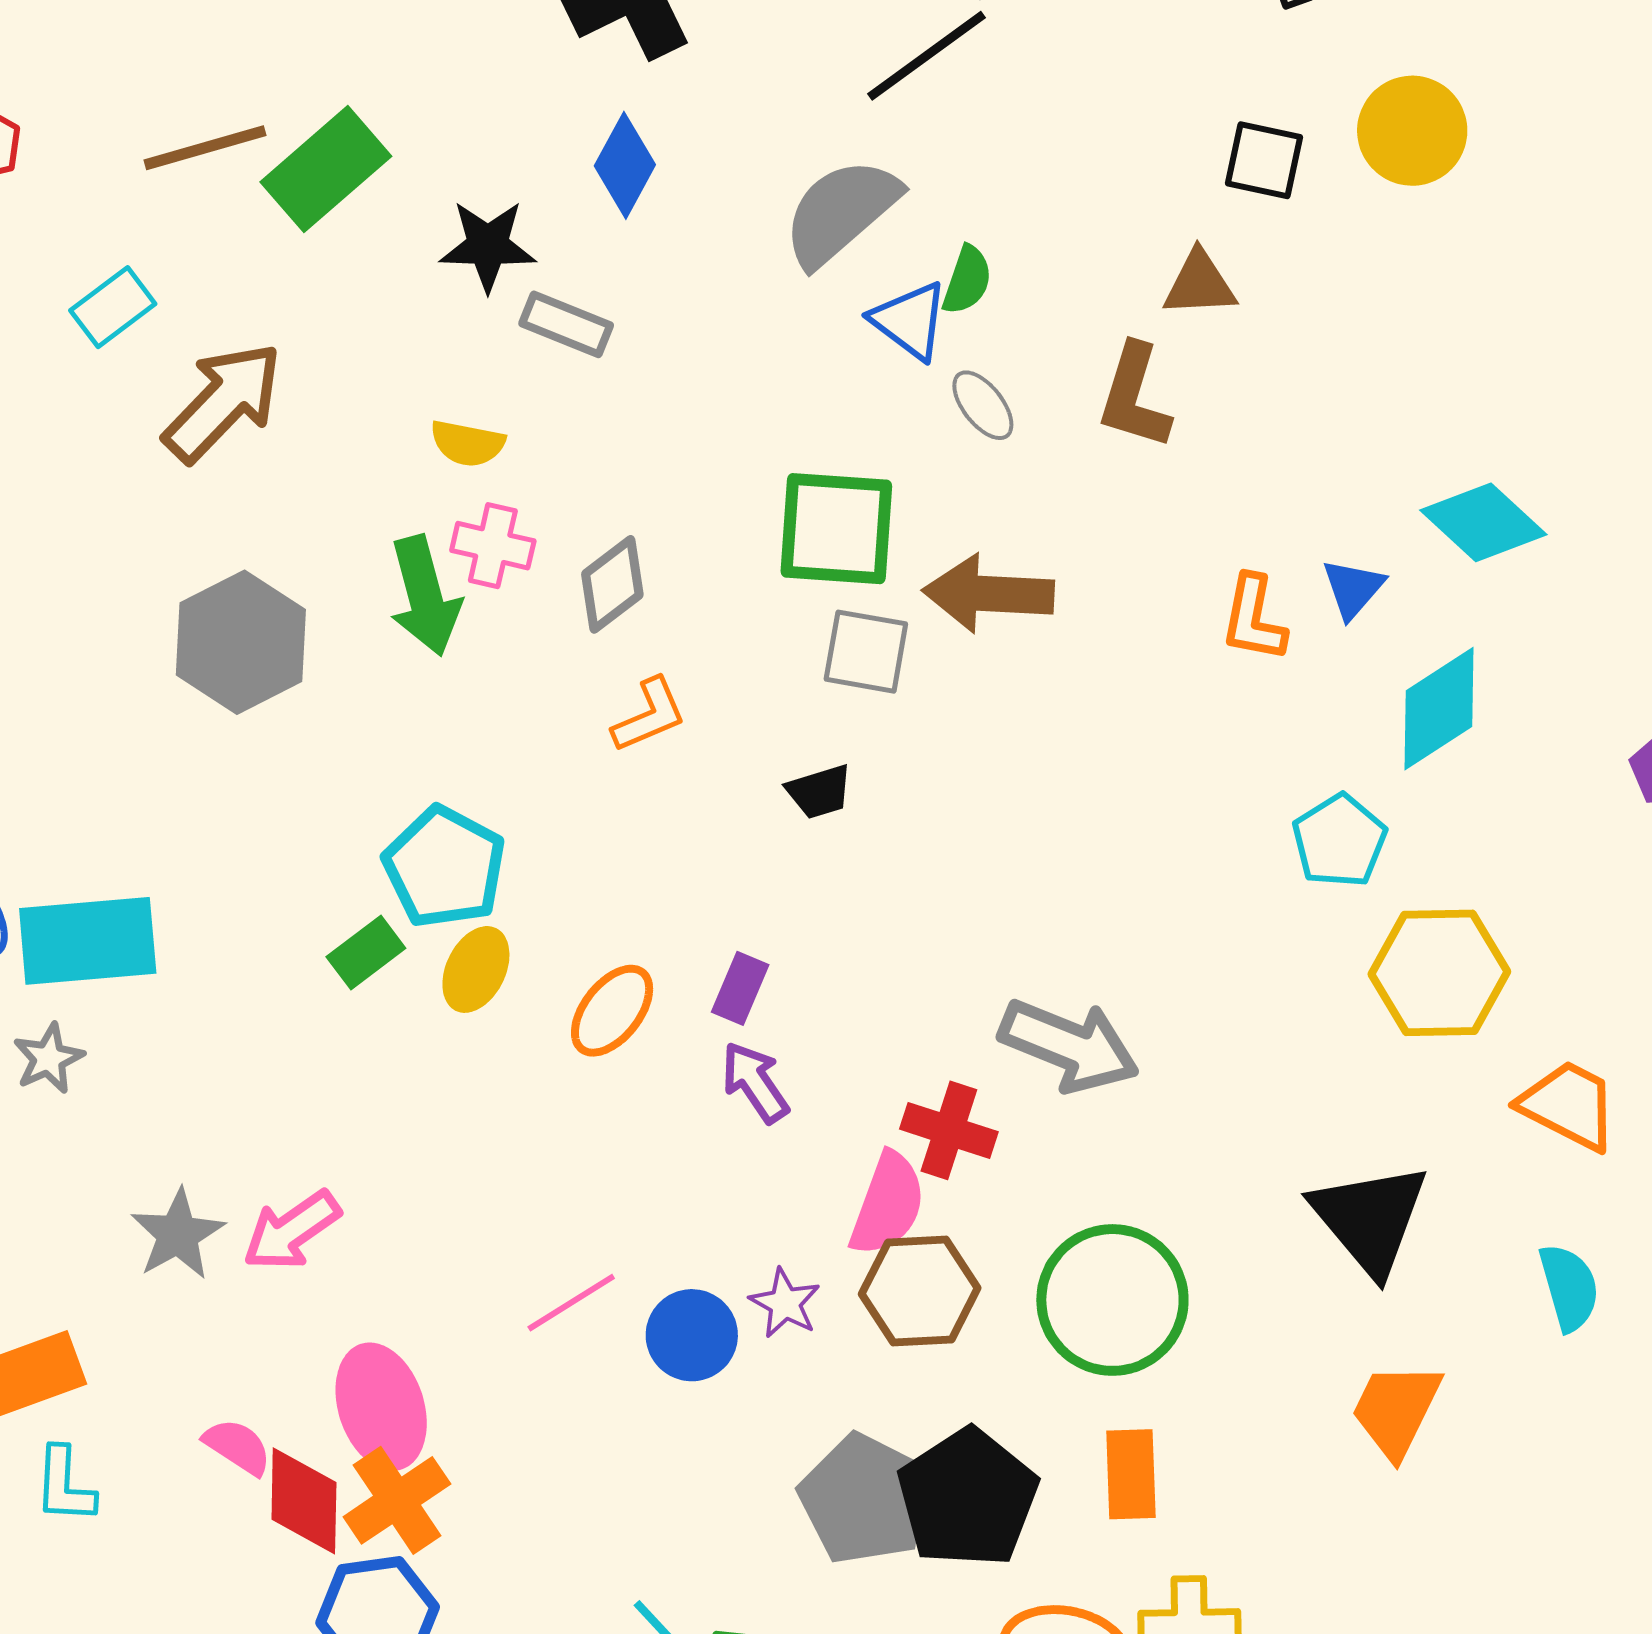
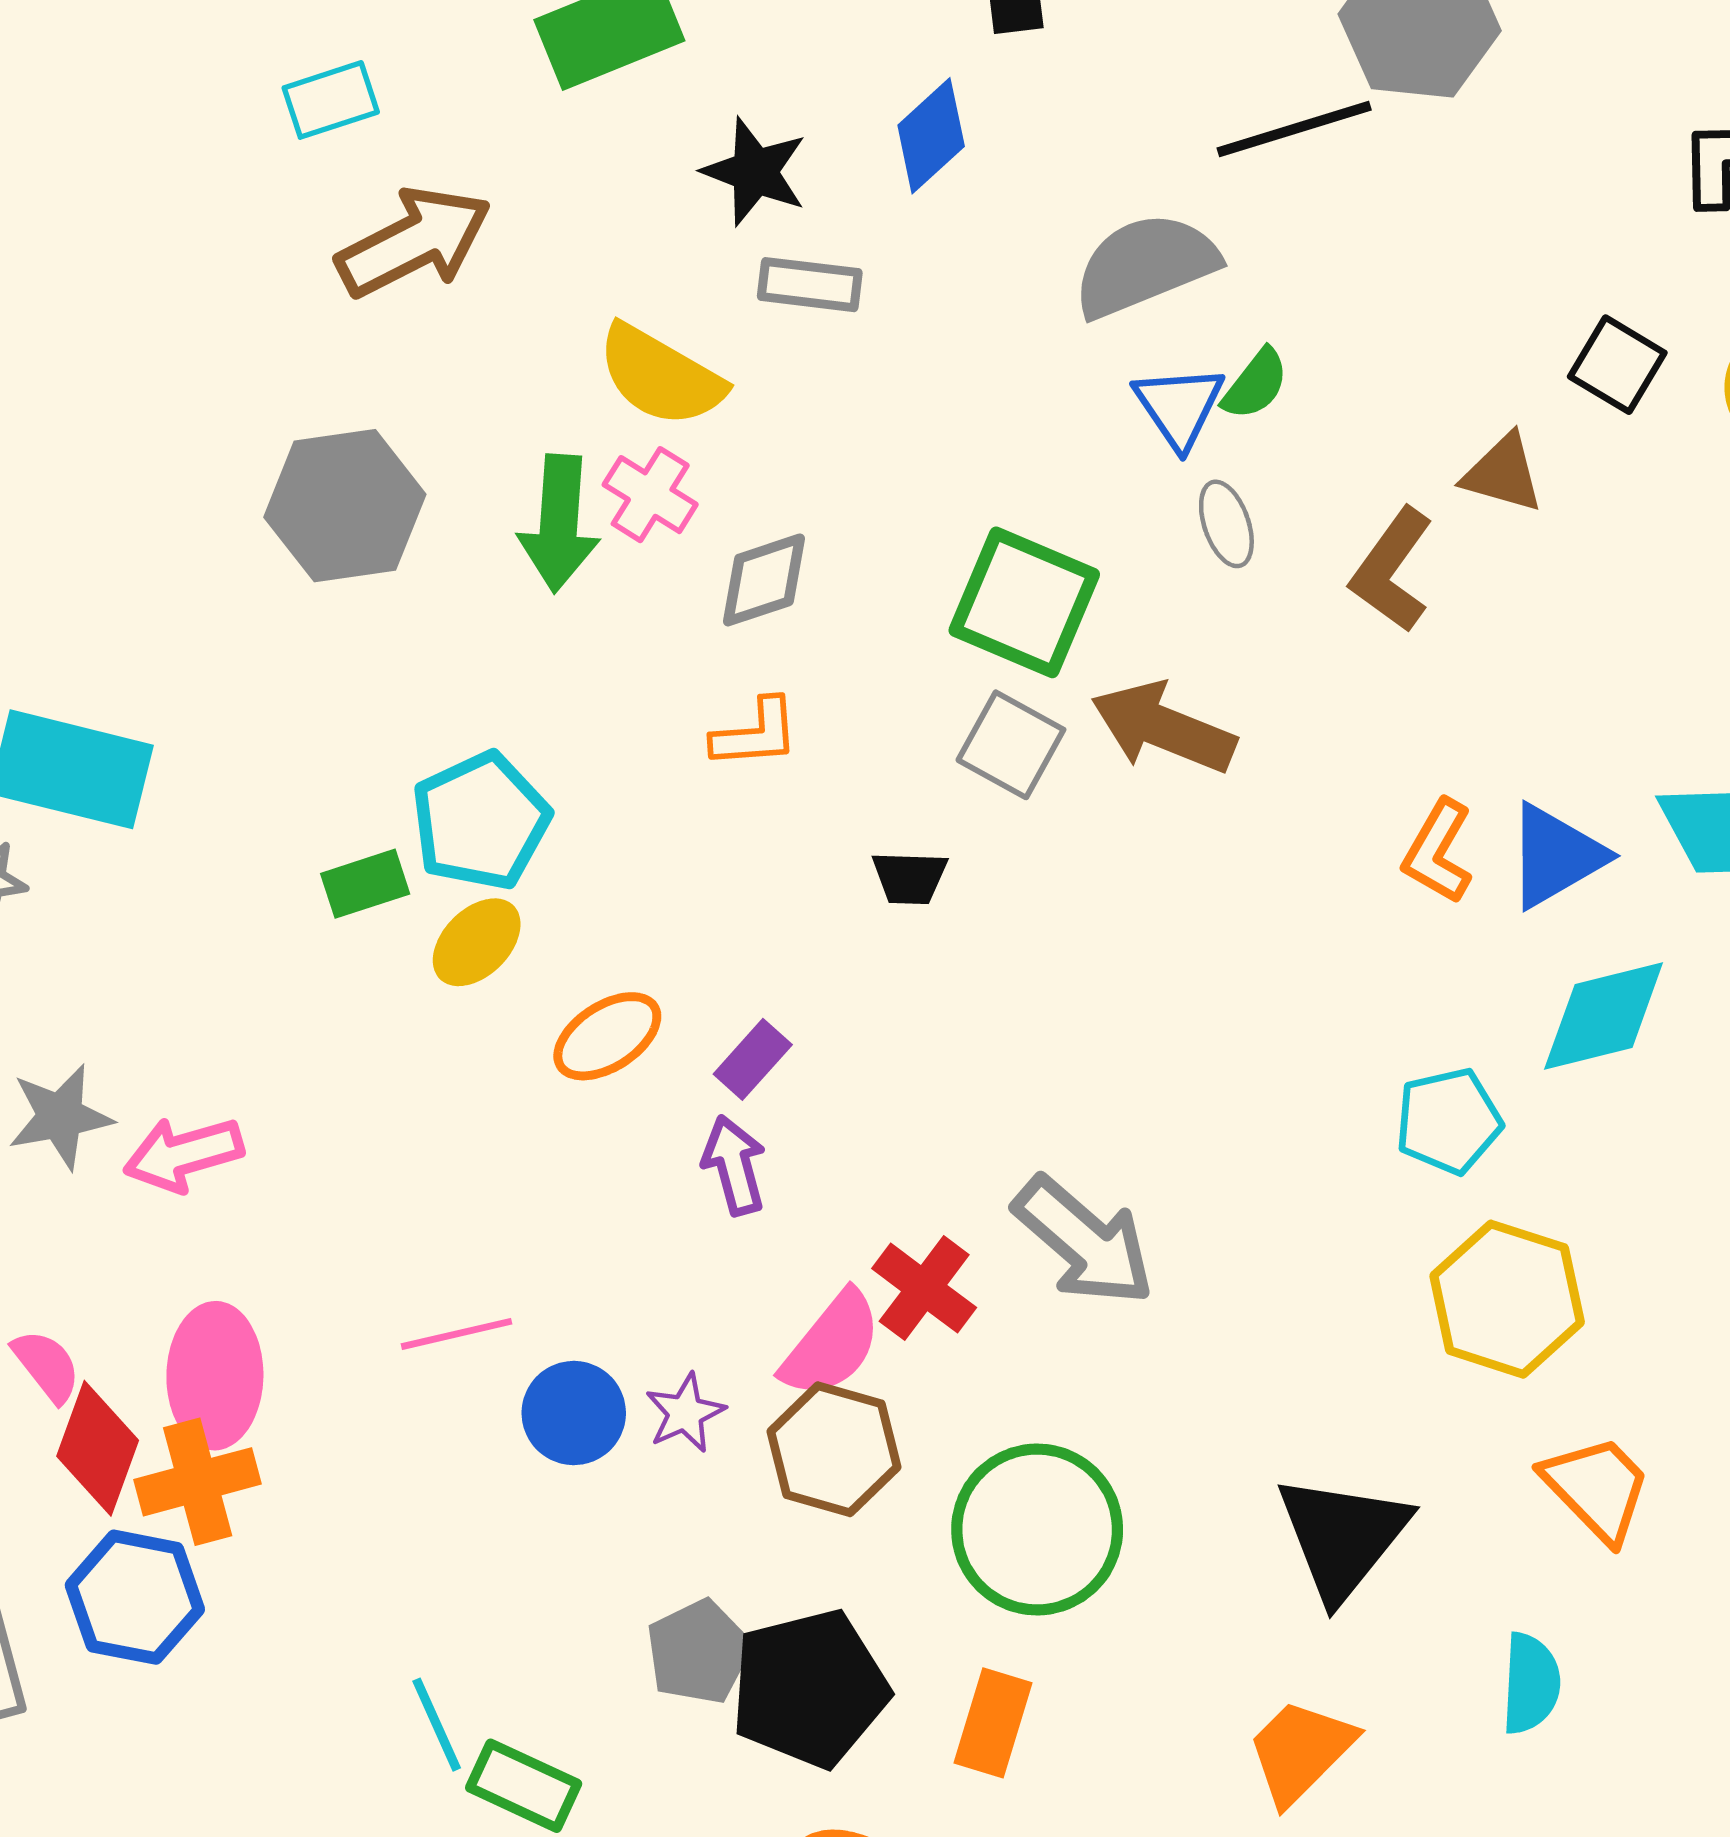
gray rectangle: (566, 324) -> (810, 285), turned -34
yellow semicircle: (467, 443) -> (661, 376), size x1.6
blue triangle: (1353, 589) -> (1556, 856), size x1.5
gray pentagon: (865, 1499) -> (699, 1652), size x0.7

